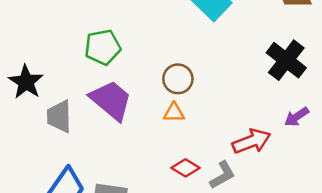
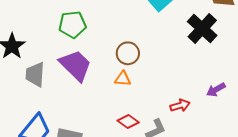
black cross: (286, 60) -> (202, 29), moved
red arrow: (252, 141) -> (180, 105), size x0.7

